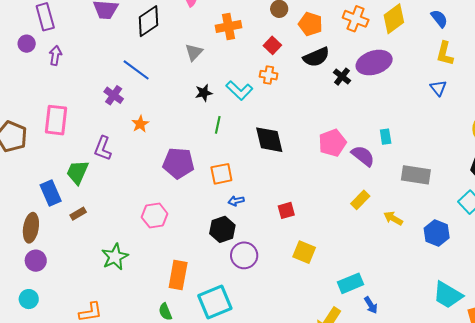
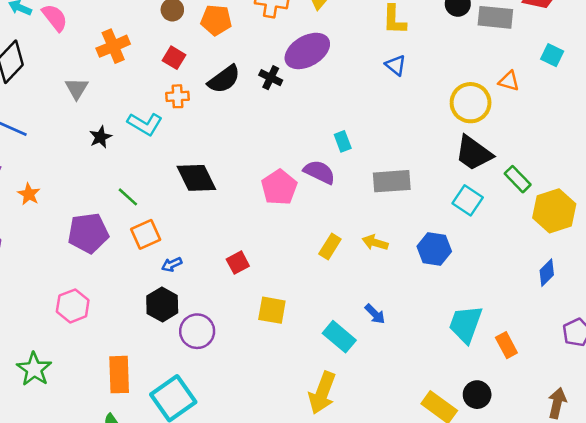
black semicircle: (316, 57) -> (224, 79), moved
green line: (218, 125) -> (128, 197), moved, turned -48
pink pentagon: (332, 143) -> (279, 187), moved
yellow rectangle: (360, 200) -> (330, 247), moved
cyan rectangle: (350, 283) -> (339, 337), turned 75
cyan trapezoid: (448, 295) -> (466, 324), turned 92
blue arrow: (371, 305) -> (375, 314), moved

